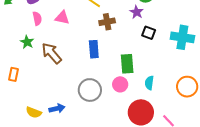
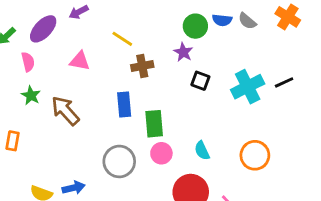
pink semicircle: (37, 18) -> (28, 62), moved
cyan cross: (182, 37) -> (248, 87), turned -35
green rectangle: (127, 64) -> (154, 124), moved
cyan semicircle: (149, 83) -> (202, 151), turned -32

